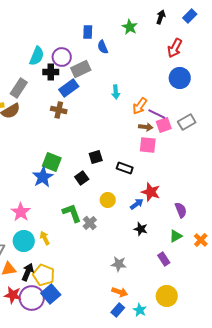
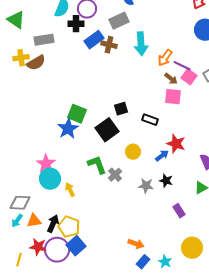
gray rectangle: (81, 69) -> (119, 21), moved
gray rectangle: (19, 88) -> (44, 40), turned 48
cyan arrow: (116, 92) -> (141, 44), size x1.6
brown cross: (59, 110) -> (109, 45), moved
pink square: (164, 125) -> (189, 77), turned -35
brown arrow: (146, 127) -> (171, 79), turned 32
black square: (82, 178) -> (107, 130), size x1.6
cyan circle: (24, 241) -> (50, 179), moved
purple rectangle: (164, 259) -> (179, 211), moved
gray star: (119, 264) -> (146, 186), moved
orange arrow: (120, 292) -> (136, 244), moved

